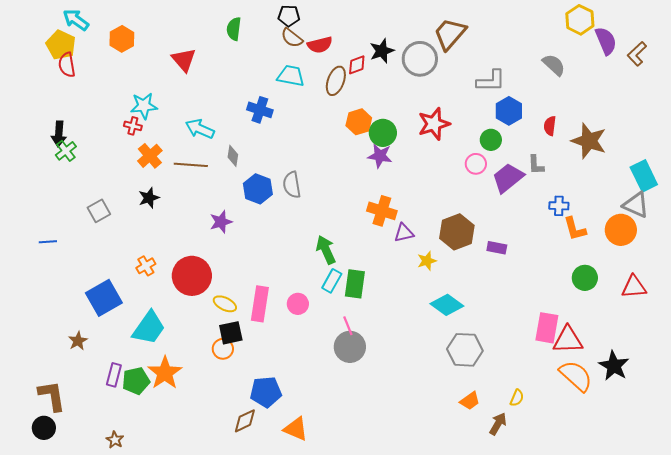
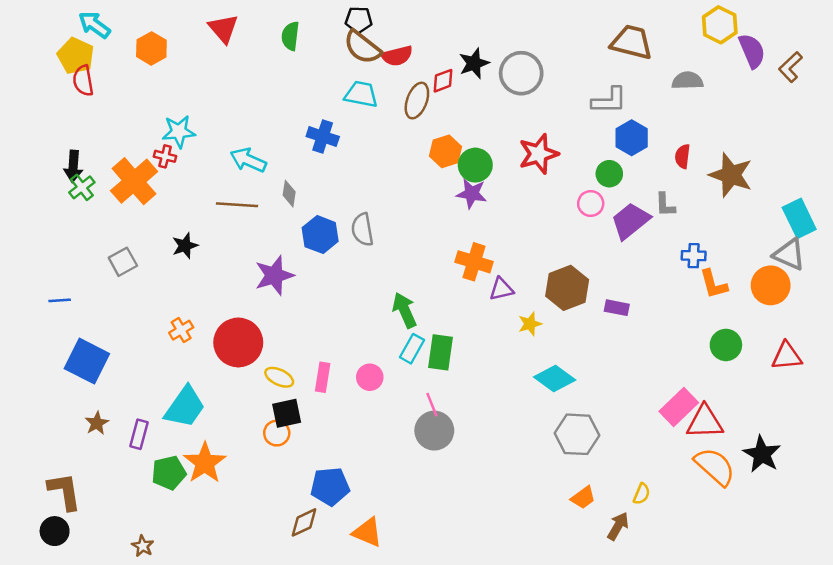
brown trapezoid: (450, 34) -> (632, 42), moved, turned 63
brown semicircle: (292, 38) -> (362, 47), size x1.4
red triangle: (184, 60) -> (223, 29), moved
gray semicircle: (554, 65) -> (687, 81), turned -45
orange cross: (150, 156) -> (134, 181), moved, size x1.5
purple star: (221, 222) -> (274, 275), size x1.4
blue square: (104, 298) -> (87, 361), moved, turned -33
pink rectangle: (260, 304) -> (323, 377), size x0.7
pink rectangle: (547, 328) -> (679, 407), turned 36
purple rectangle: (114, 375) -> (139, 434), moved

